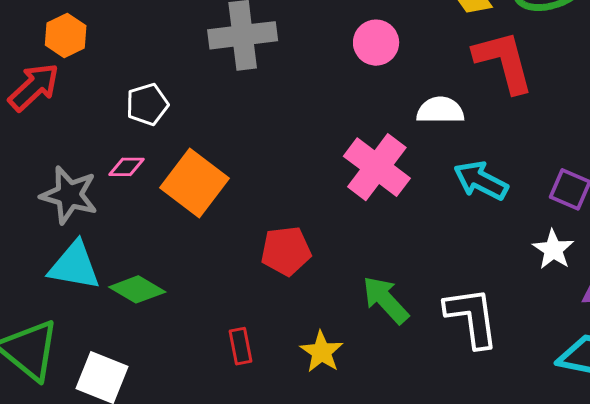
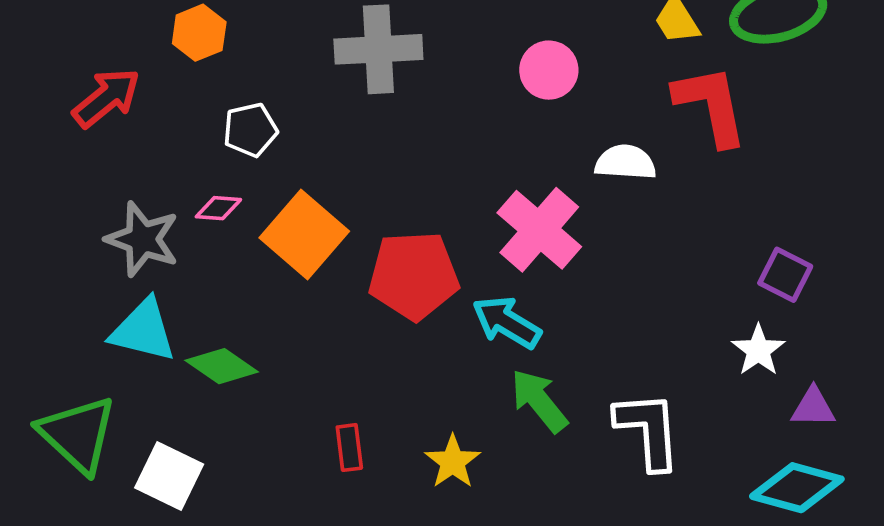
orange hexagon: (66, 35) -> (199, 33), moved
cyan arrow: (481, 181) -> (507, 322), moved
red pentagon: (286, 251) -> (414, 276), moved, size x1.4

